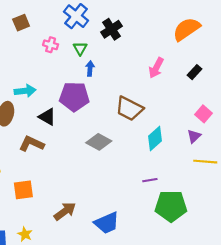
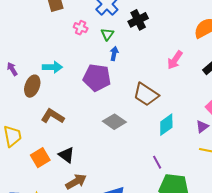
black triangle: (47, 117) -> (66, 155), moved
purple line: (150, 180) -> (157, 162), turned 64
orange square: (23, 190) -> (40, 158), turned -30

